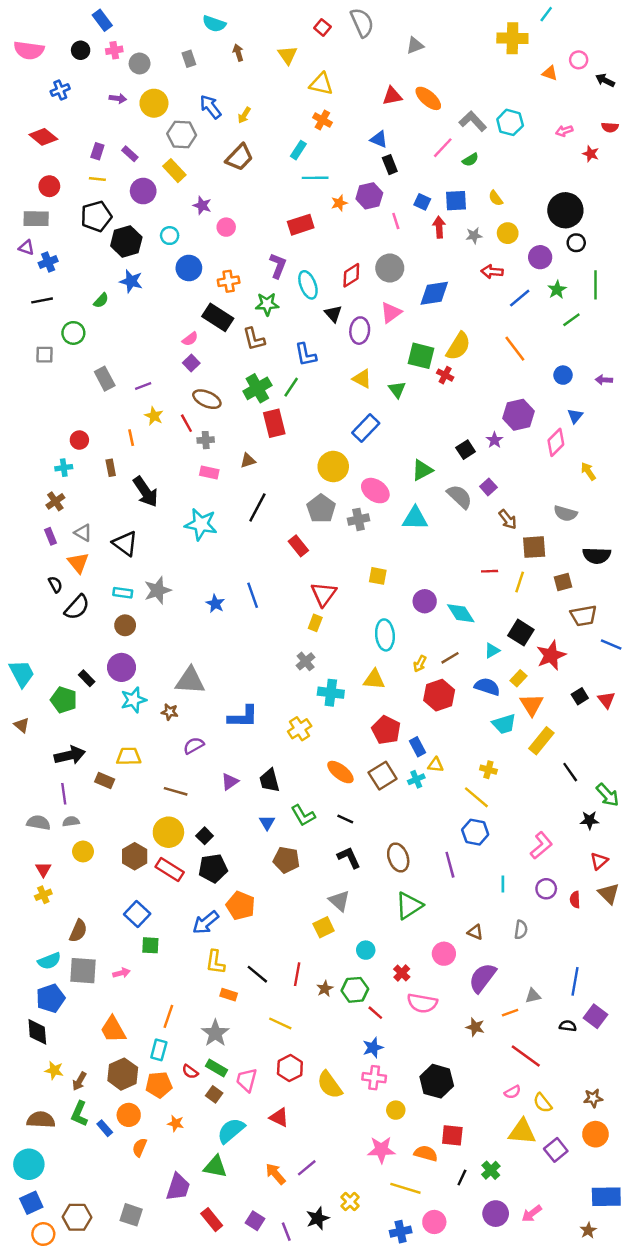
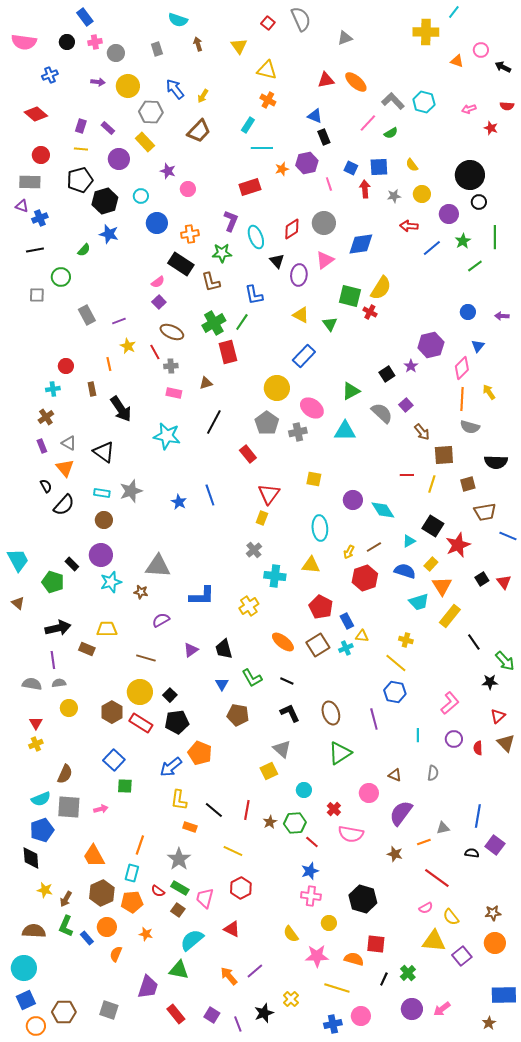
orange line: (515, 349) -> (462, 399), moved, turned 40
yellow semicircle: (330, 1085) -> (291, 934), moved, size x0.7

